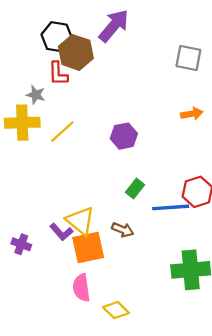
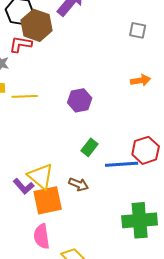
gray square: (188, 58) -> (138, 30), size x0.7
red L-shape: (58, 74) -> (21, 44), turned 100
yellow line: (62, 132) -> (25, 96), turned 40

